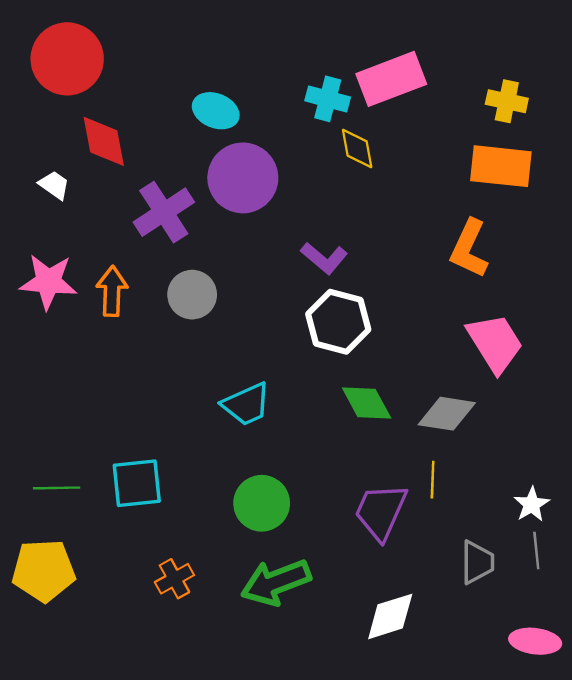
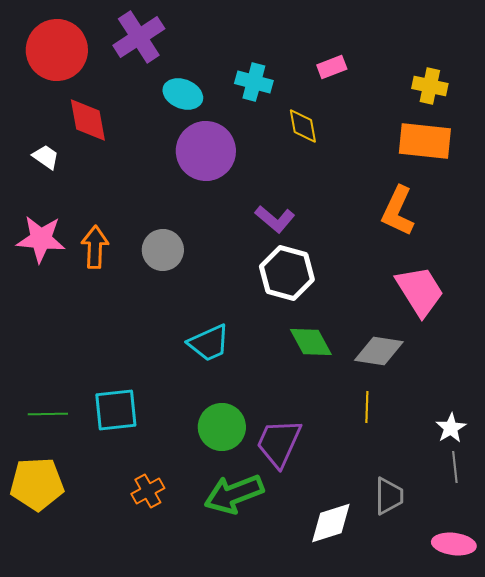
pink rectangle: (391, 79) -> (332, 67), size x0.5
cyan cross: (328, 99) -> (254, 82), moved
purple cross: (164, 212) -> (139, 37), moved
purple trapezoid: (381, 512) -> (279, 443), moved
gray trapezoid: (477, 562) -> (389, 496), moved

